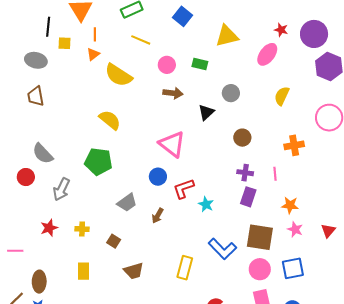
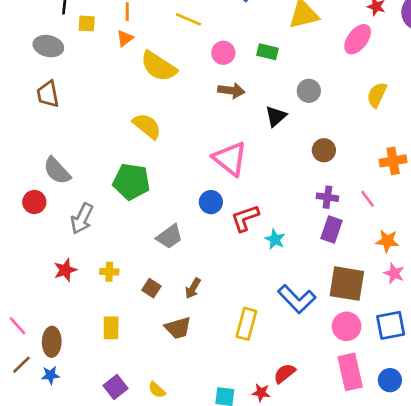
pink line: (275, 174) -> (367, 199), turned -32
brown arrow: (158, 216) -> (193, 288), moved
pink line: (15, 251) -> (18, 326), moved, turned 49

